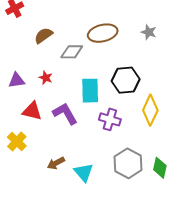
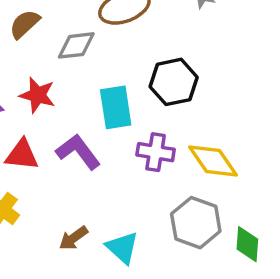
red star: (46, 78) -> (37, 95), size x1.5
yellow diamond: (150, 110) -> (213, 161), moved, turned -52
green diamond: (160, 168) -> (247, 244), moved

